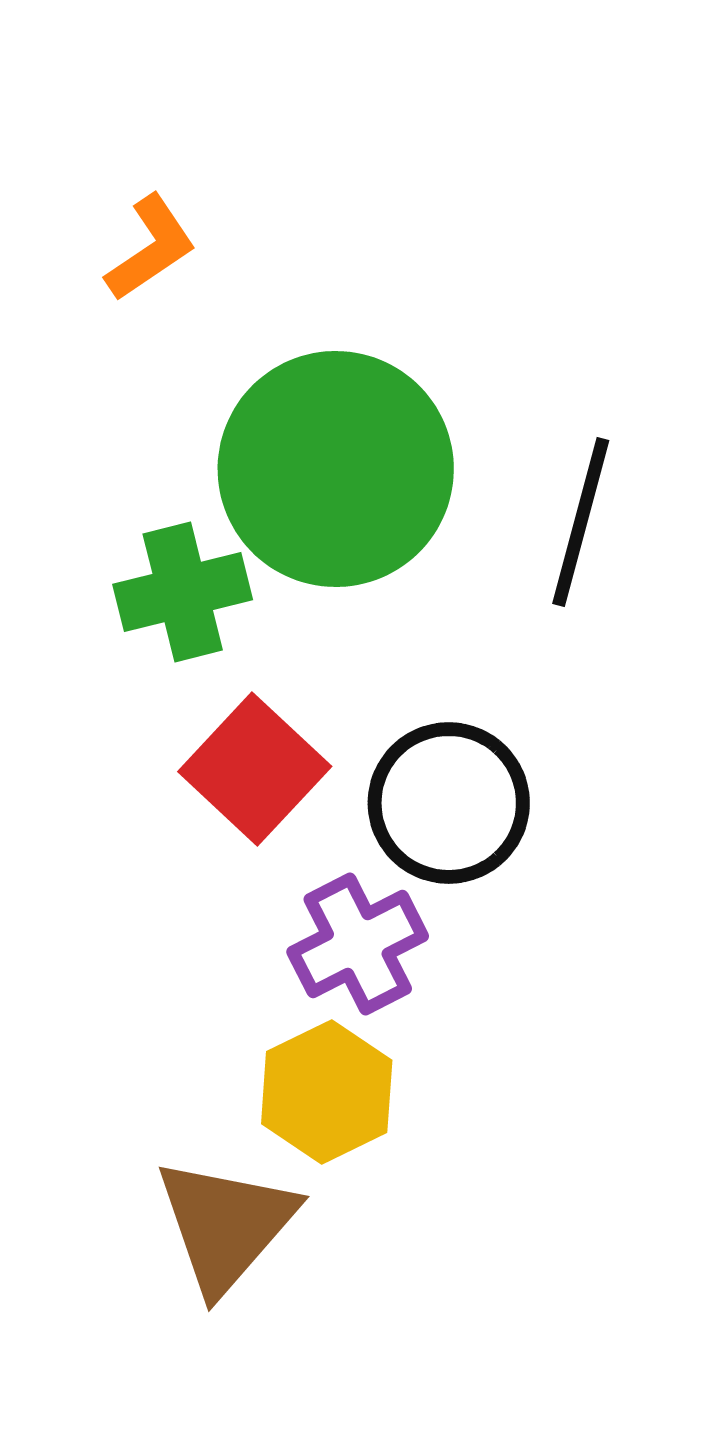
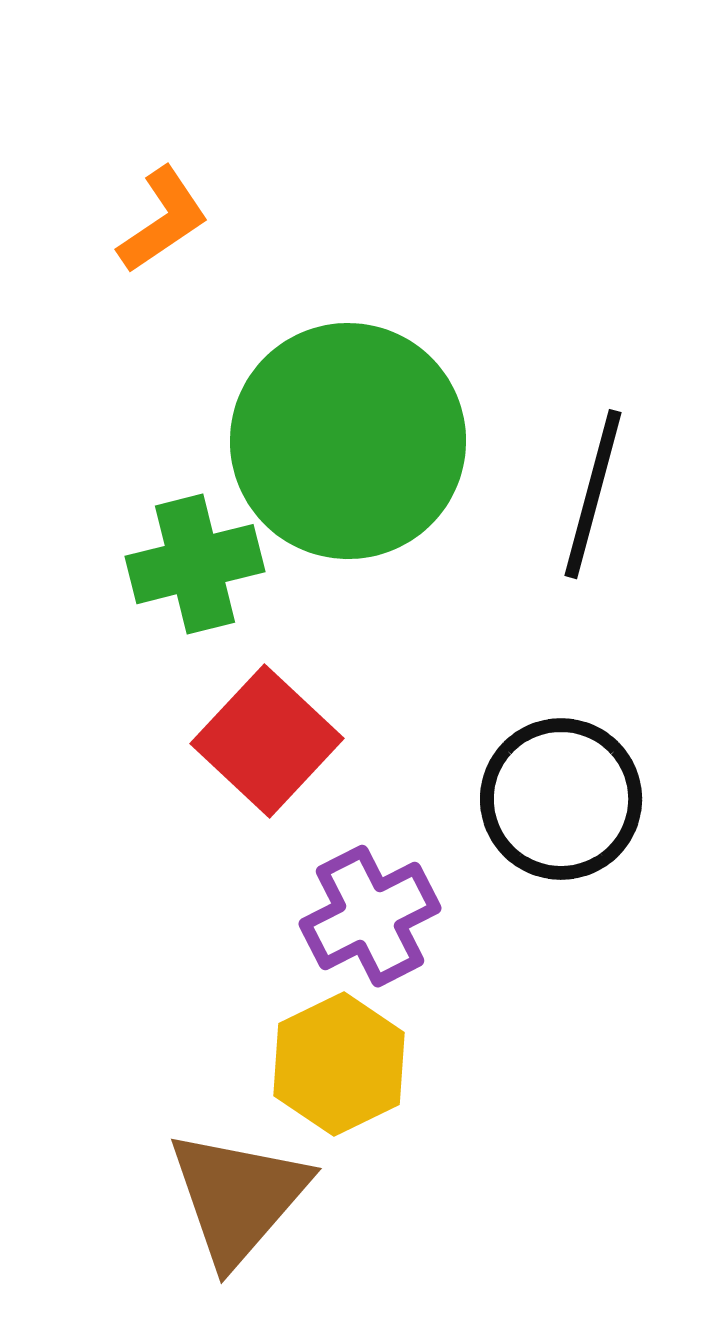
black circle: (449, 803) -> (561, 799), moved

